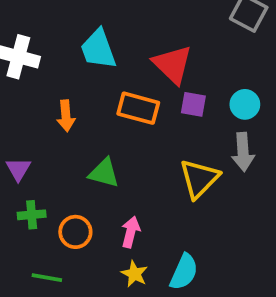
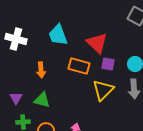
green triangle: (104, 173) -> (42, 100), moved
yellow triangle: (199, 179) -> (103, 90), moved

